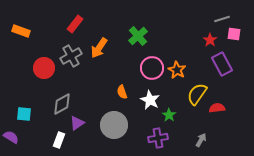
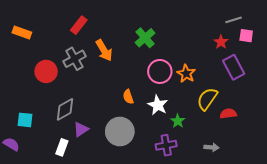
orange arrow: (99, 48) -> (104, 50), turned -65
gray arrow: (201, 140) -> (211, 147), turned 64

